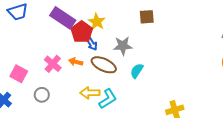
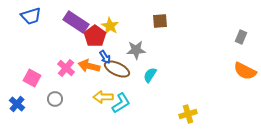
blue arrow: (92, 44) -> (105, 57), moved
orange arrow: (76, 62) -> (89, 66), size x1.5

